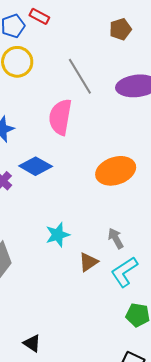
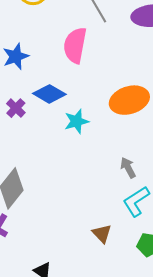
cyan star: (58, 235) -> (77, 121), moved
brown triangle: (88, 262) -> (102, 233), moved, turned -40

